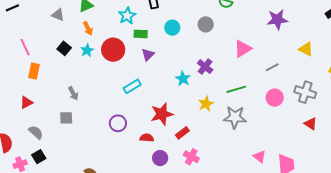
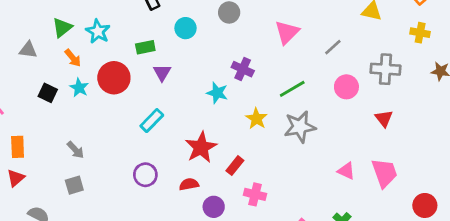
cyan star: (127, 16) -> (98, 31), moved
orange rectangle: (34, 71) -> (18, 147), moved
red triangle: (311, 124) -> (384, 118), moved, turned 32

